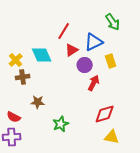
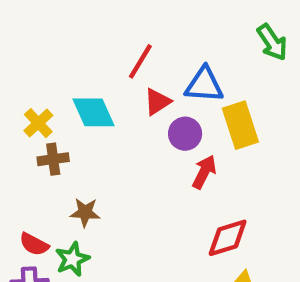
green arrow: (113, 22) -> (272, 42), moved
blue triangle: (94, 42) -> (204, 85), turned 30
yellow rectangle: (111, 61) -> (240, 125), size x1.5
green star: (61, 124) -> (72, 259), moved

